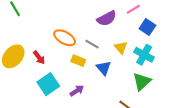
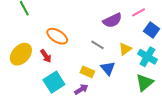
orange ellipse: (65, 38) -> (57, 36), moved
yellow triangle: (121, 48) -> (125, 49), turned 32
yellow rectangle: (78, 61) -> (87, 72), moved

